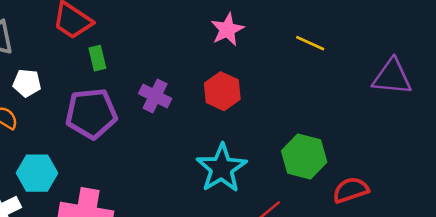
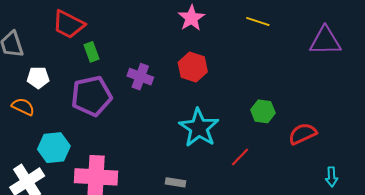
green hexagon: (304, 157) -> (263, 111), size x0.7

